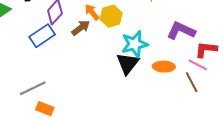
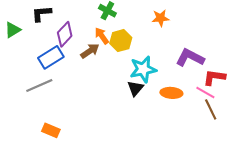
black triangle: (128, 63) -> (135, 88), size x0.7
brown line: (192, 82) -> (211, 109), moved
gray line: (33, 88) -> (39, 86), moved

